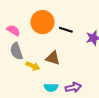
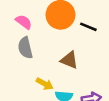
yellow arrow: (33, 66) -> (45, 84), moved

